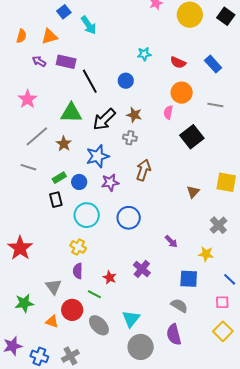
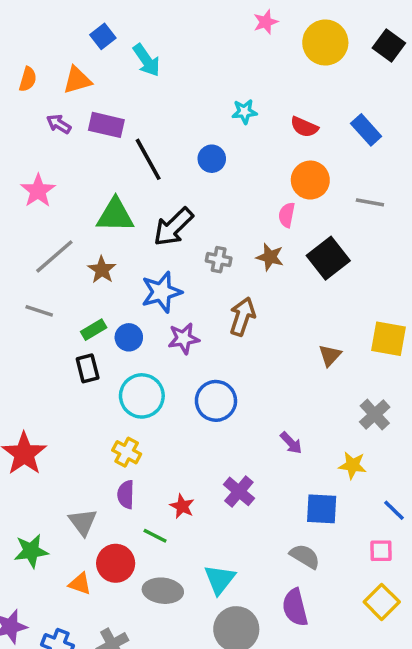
brown star: (134, 115) -> (270, 257), moved
gray ellipse: (99, 325) -> (163, 591), turned -40

